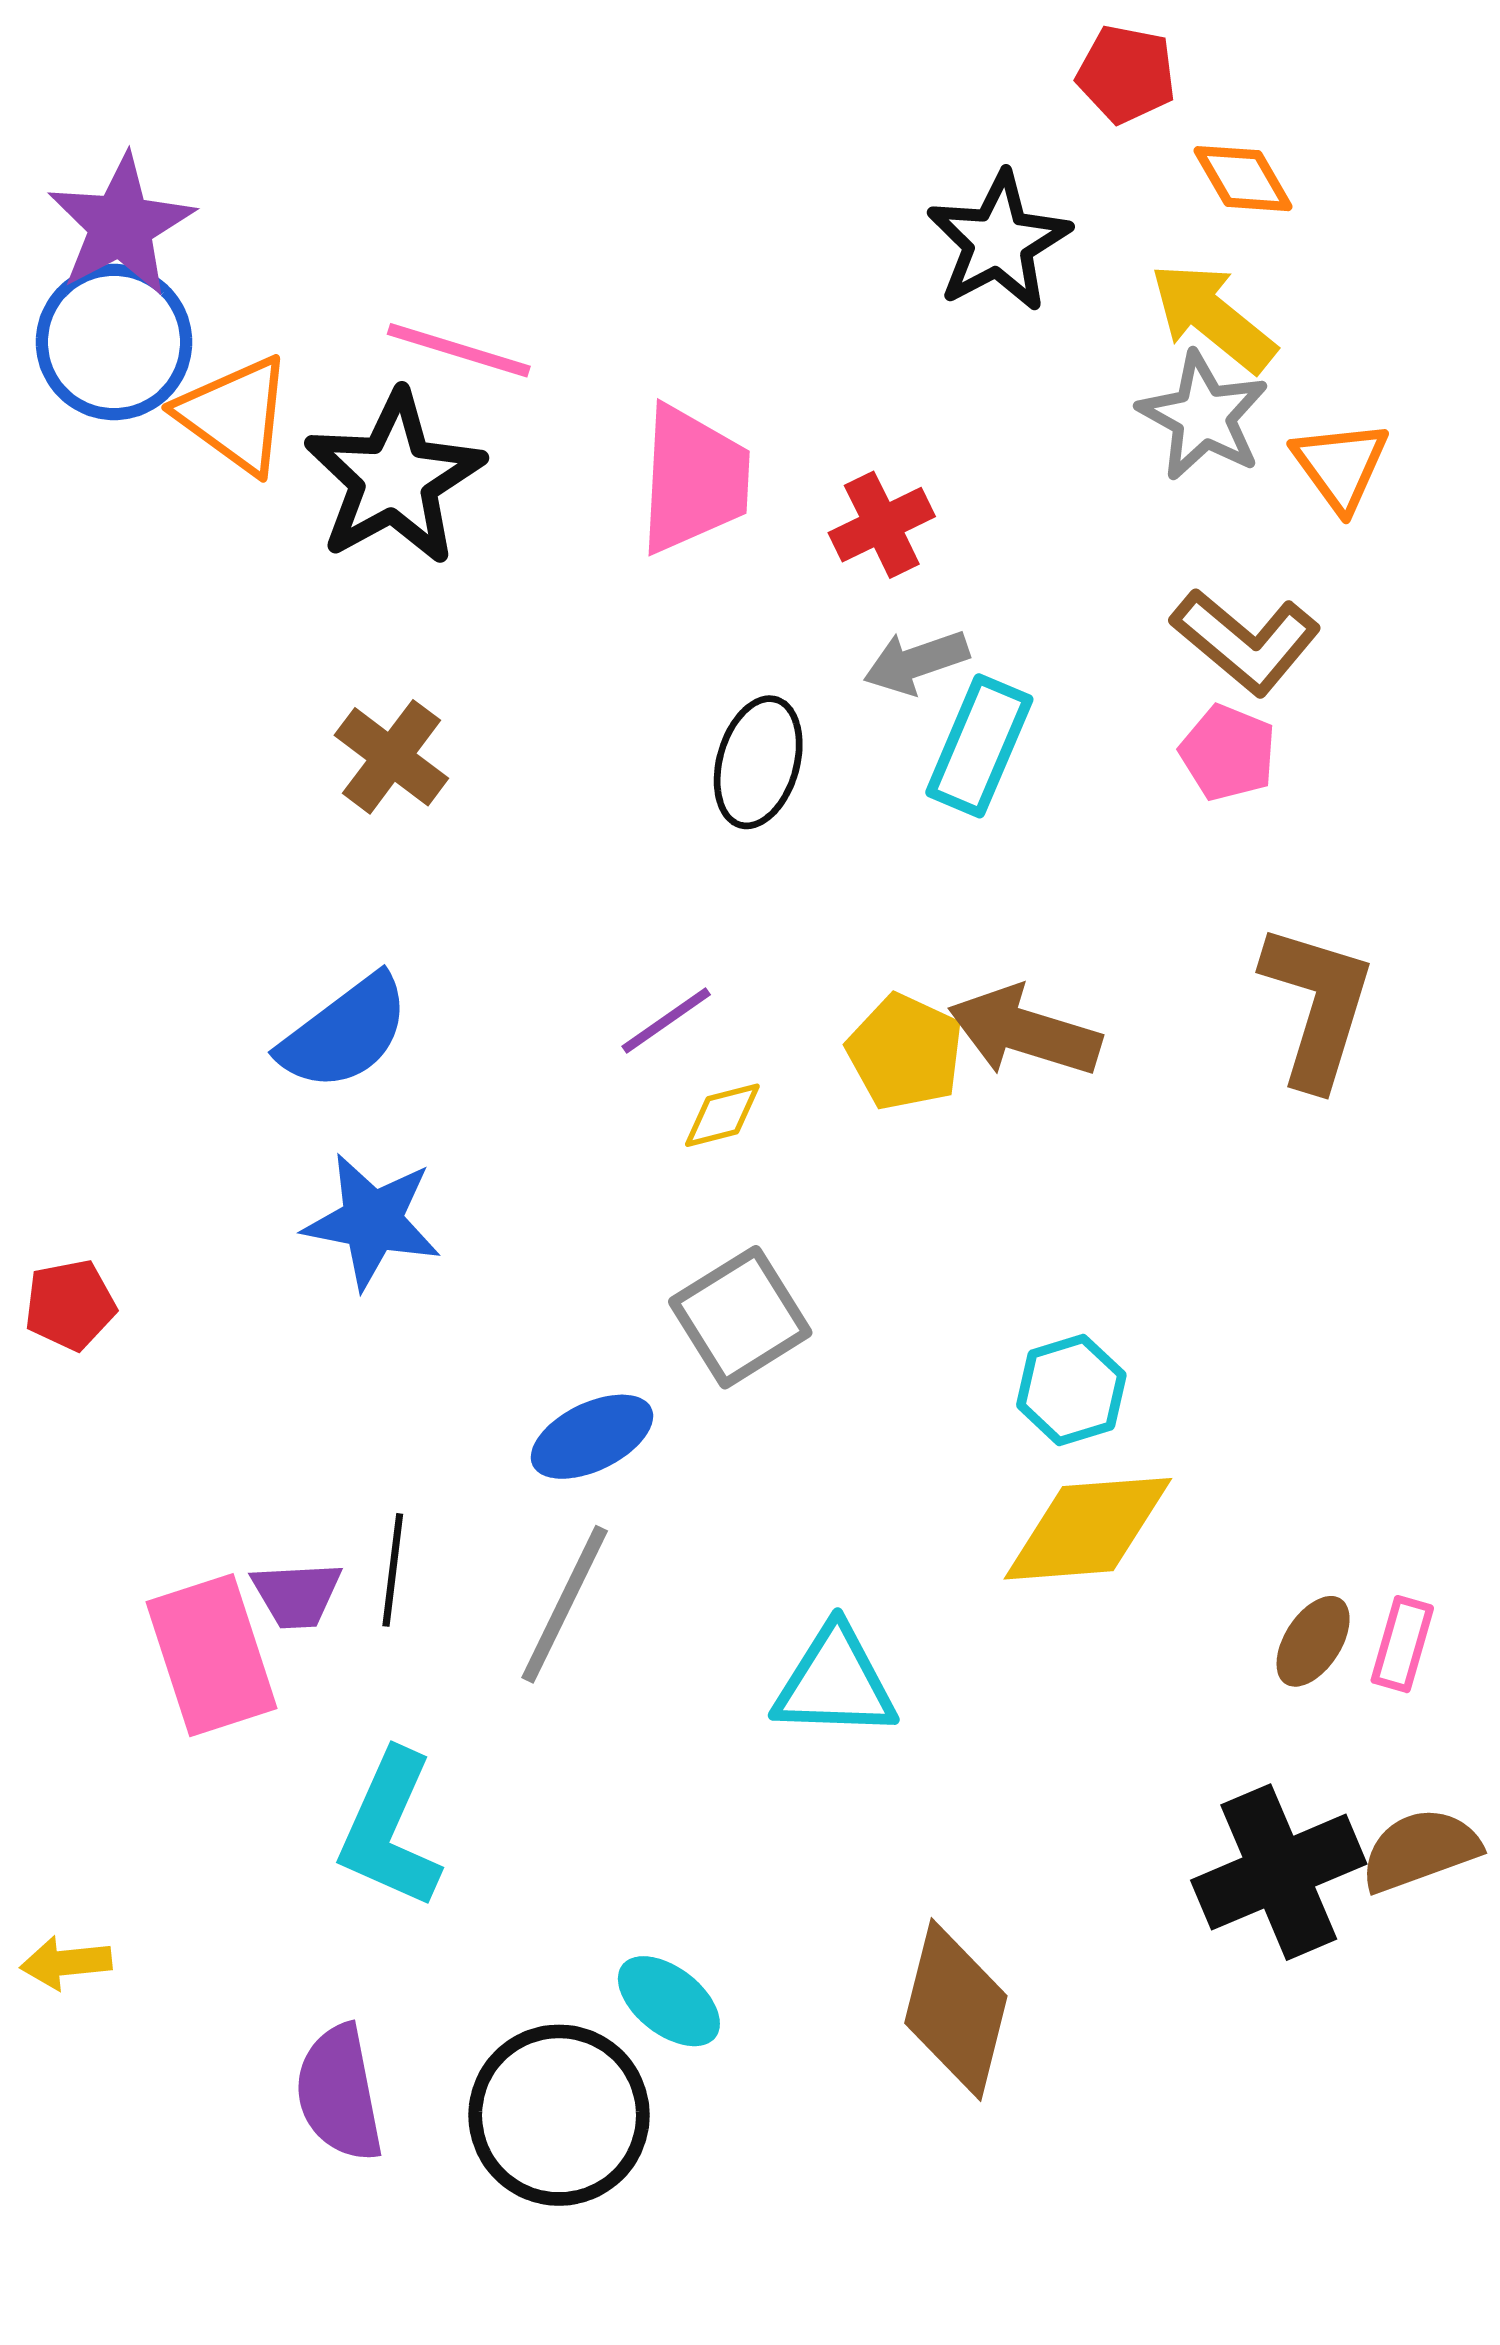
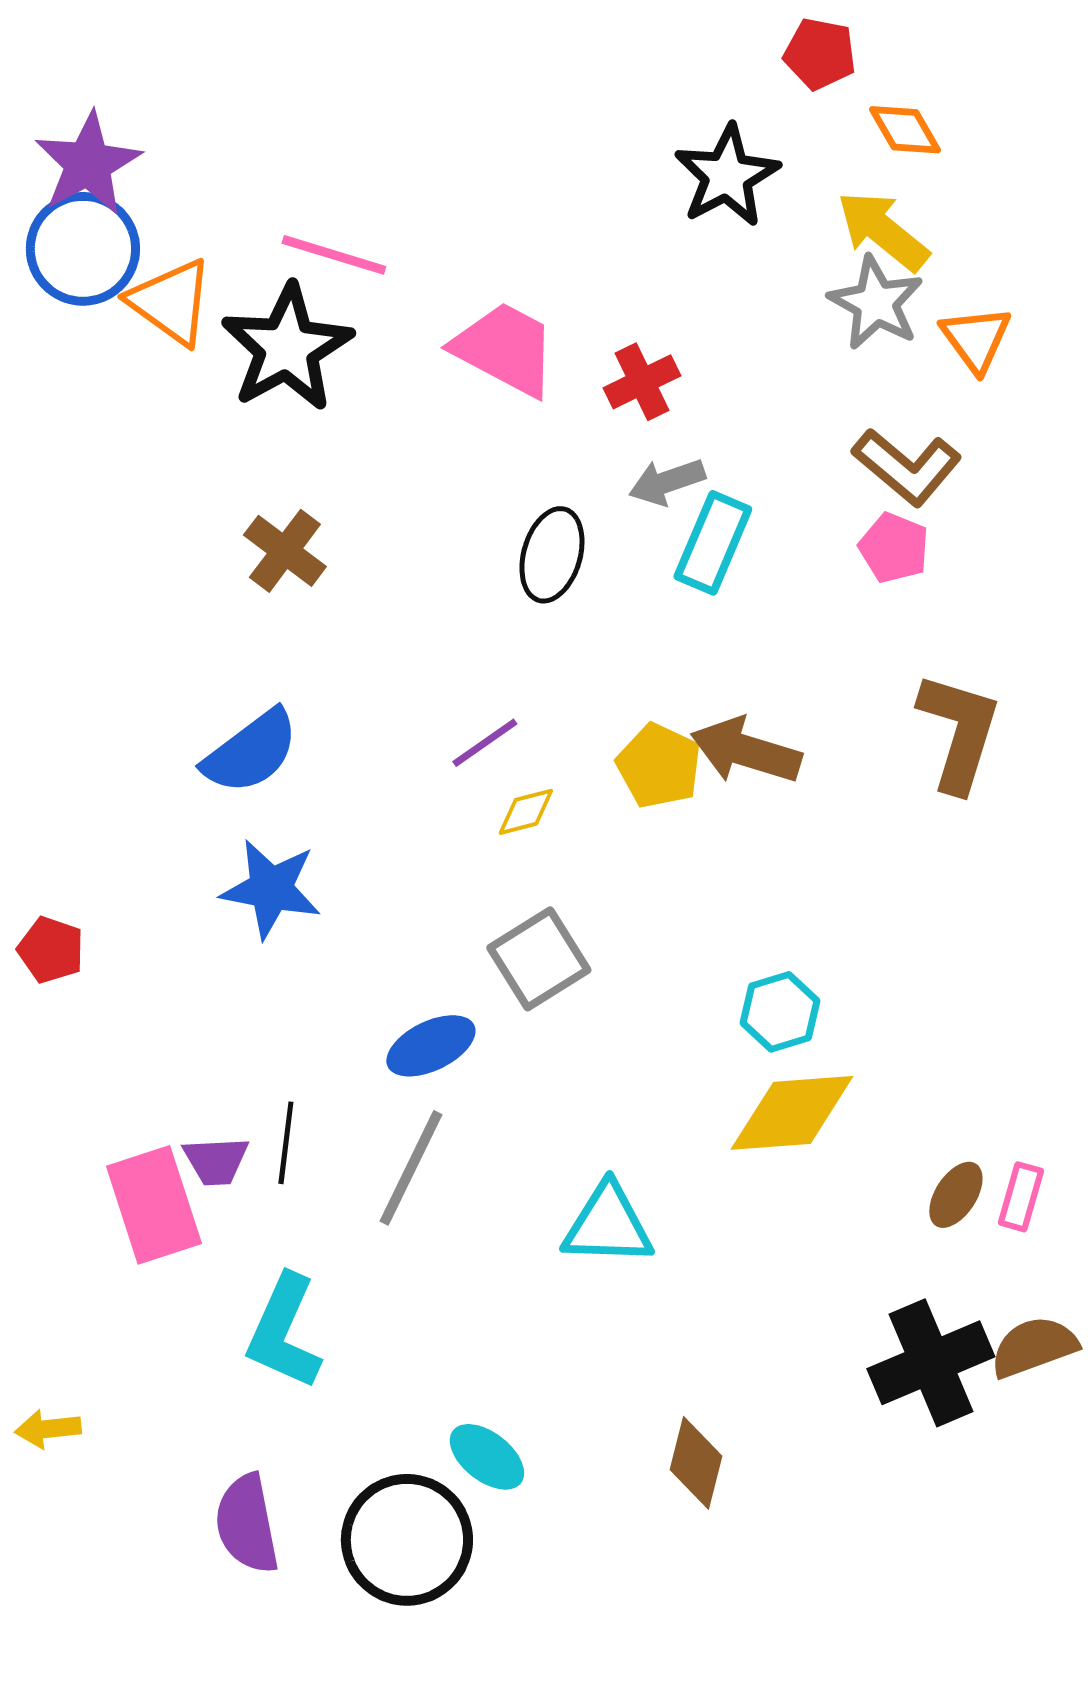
pink trapezoid: (694, 479) -> (505, 349), turned -65
red pentagon: (70, 1305) -> (51, 950), turned 30
brown diamond: (956, 2009) -> (696, 1463), size x0.7

